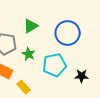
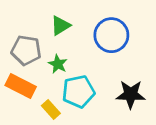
cyan pentagon: (55, 65) -> (78, 92), moved
black star: (82, 76) -> (131, 94), size x1.5

